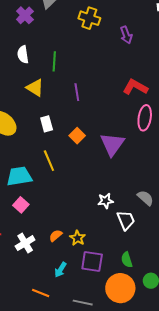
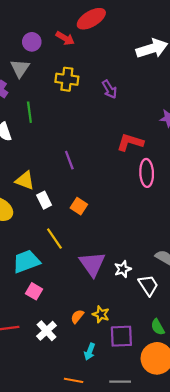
green line: (54, 61) -> (29, 112), moved
yellow triangle: (35, 88) -> (25, 180), moved
purple triangle: (112, 144) -> (92, 264), moved

